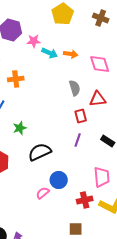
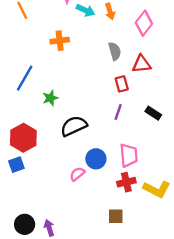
orange arrow: (71, 54) -> (110, 11), turned 64
pink diamond: (100, 64) -> (144, 23), turned 55
orange cross: (16, 79) -> (60, 41), moved
pink trapezoid: (102, 177) -> (129, 155), moved

